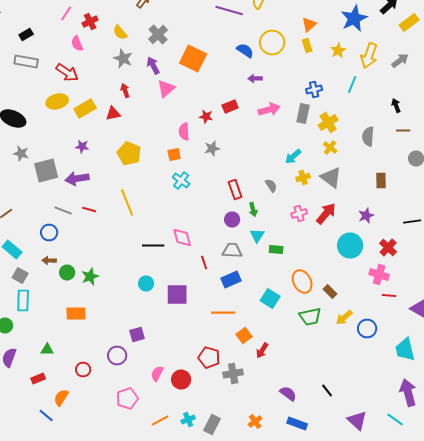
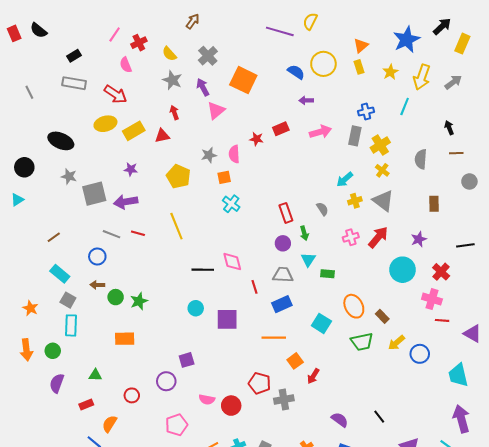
yellow rectangle: (409, 22) -> (462, 44), turned -30
gray star: (212, 148) -> (209, 155), moved
pink semicircle: (157, 374) -> (207, 399), turned -105

